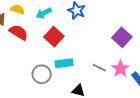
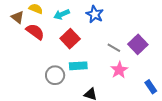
gray line: (99, 68) -> (114, 48), moved
pink star: (120, 69) -> (119, 70), moved

